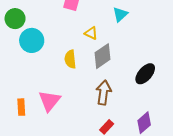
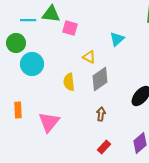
brown arrow: (104, 93) -> (101, 114), size x0.6
orange rectangle: (21, 107) -> (18, 110), moved

